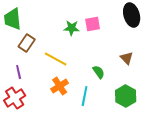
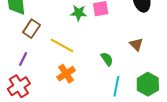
purple line: (19, 72) -> (23, 59), turned 40
cyan line: (85, 96) -> (116, 86), moved
green hexagon: (126, 96) -> (148, 84), moved

